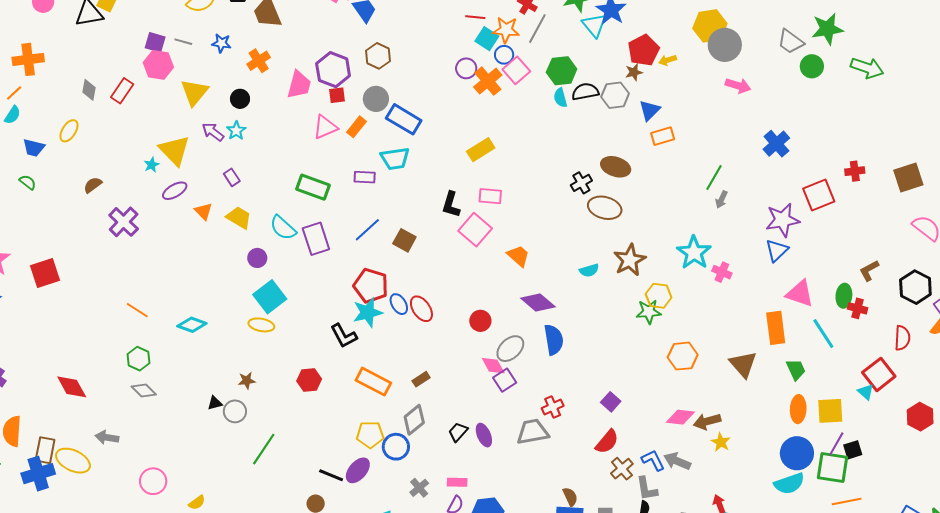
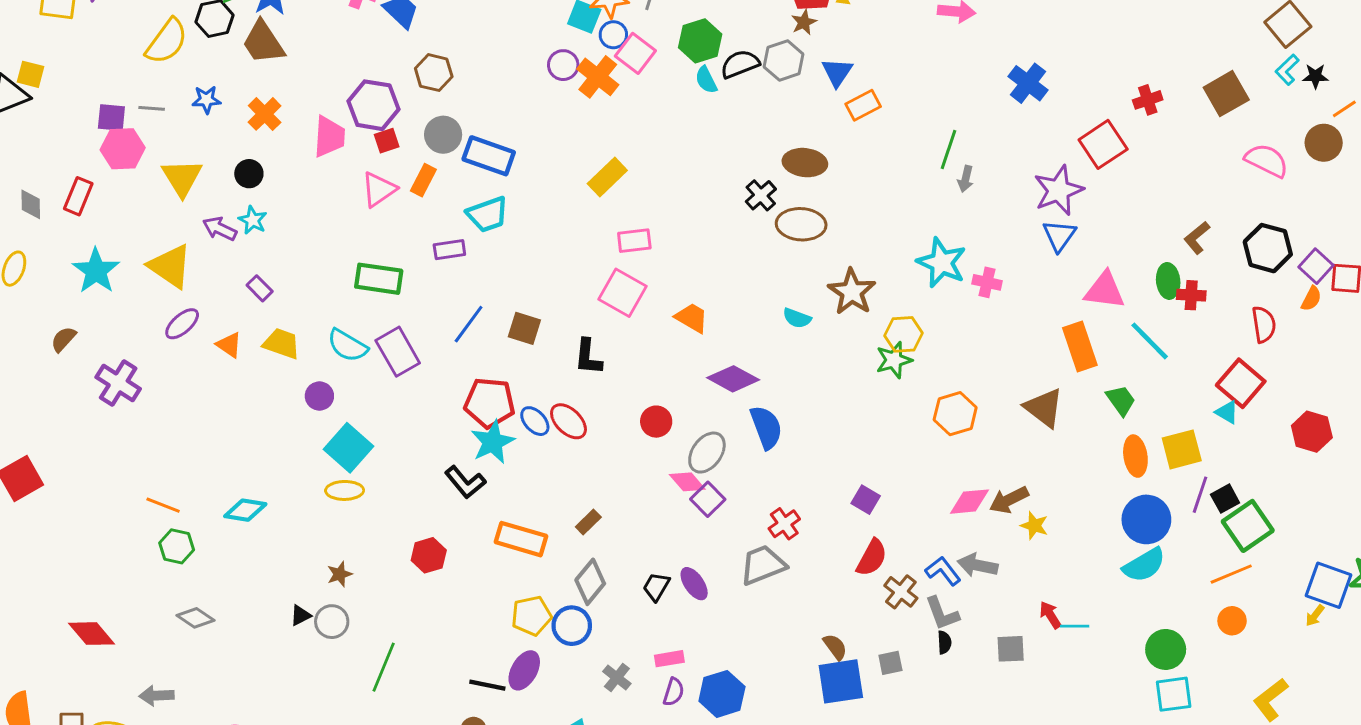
cyan star: (152, 165) -> (96, 271), moved, size x2.0
black L-shape: (451, 205) -> (588, 357), moved
cyan semicircle: (589, 270) -> (797, 318), turned 48
green hexagon: (139, 359) -> (177, 546), moved
green square: (833, 468) -> (1248, 526), moved, turned -32

